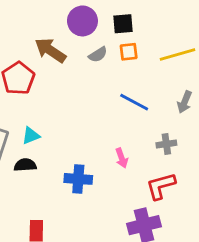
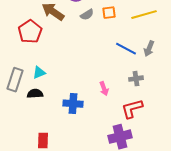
blue line: (134, 102) -> (126, 49), moved

